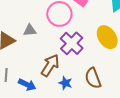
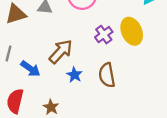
purple cross: (72, 43) -> (104, 35), moved, size x0.7

